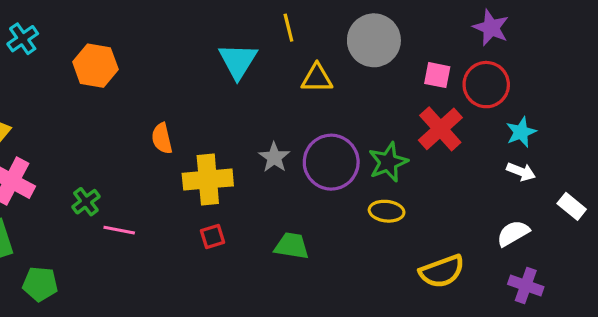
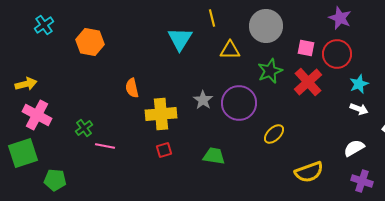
green star: (388, 162) -> (270, 71), moved
yellow ellipse: (387, 211) -> (274, 134), turned -50

